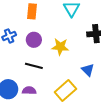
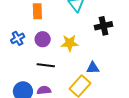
blue triangle: (88, 70) -> (93, 68), moved, turned -40

